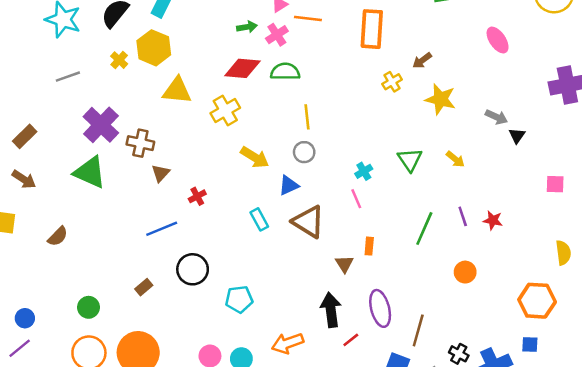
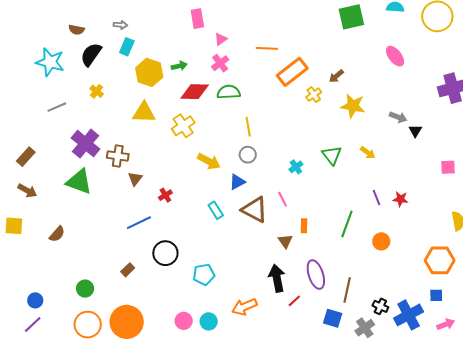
orange line: (308, 18) -> (267, 48), moved
green arrow: (247, 27) -> (179, 66), moved
orange rectangle: (372, 29) -> (292, 72), moved, turned 52
yellow hexagon: (154, 48) -> (149, 72), moved
pink line: (356, 199) -> (283, 199), moved
green line: (424, 228) -> (347, 224), moved

